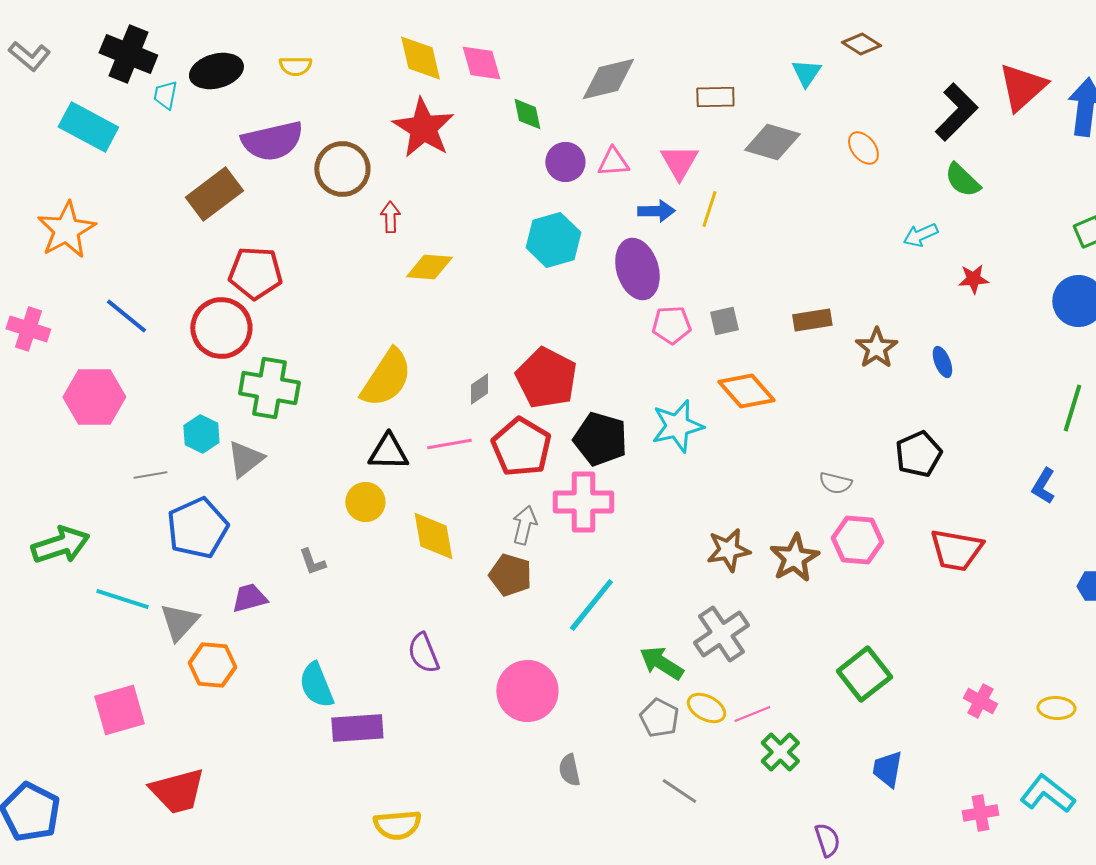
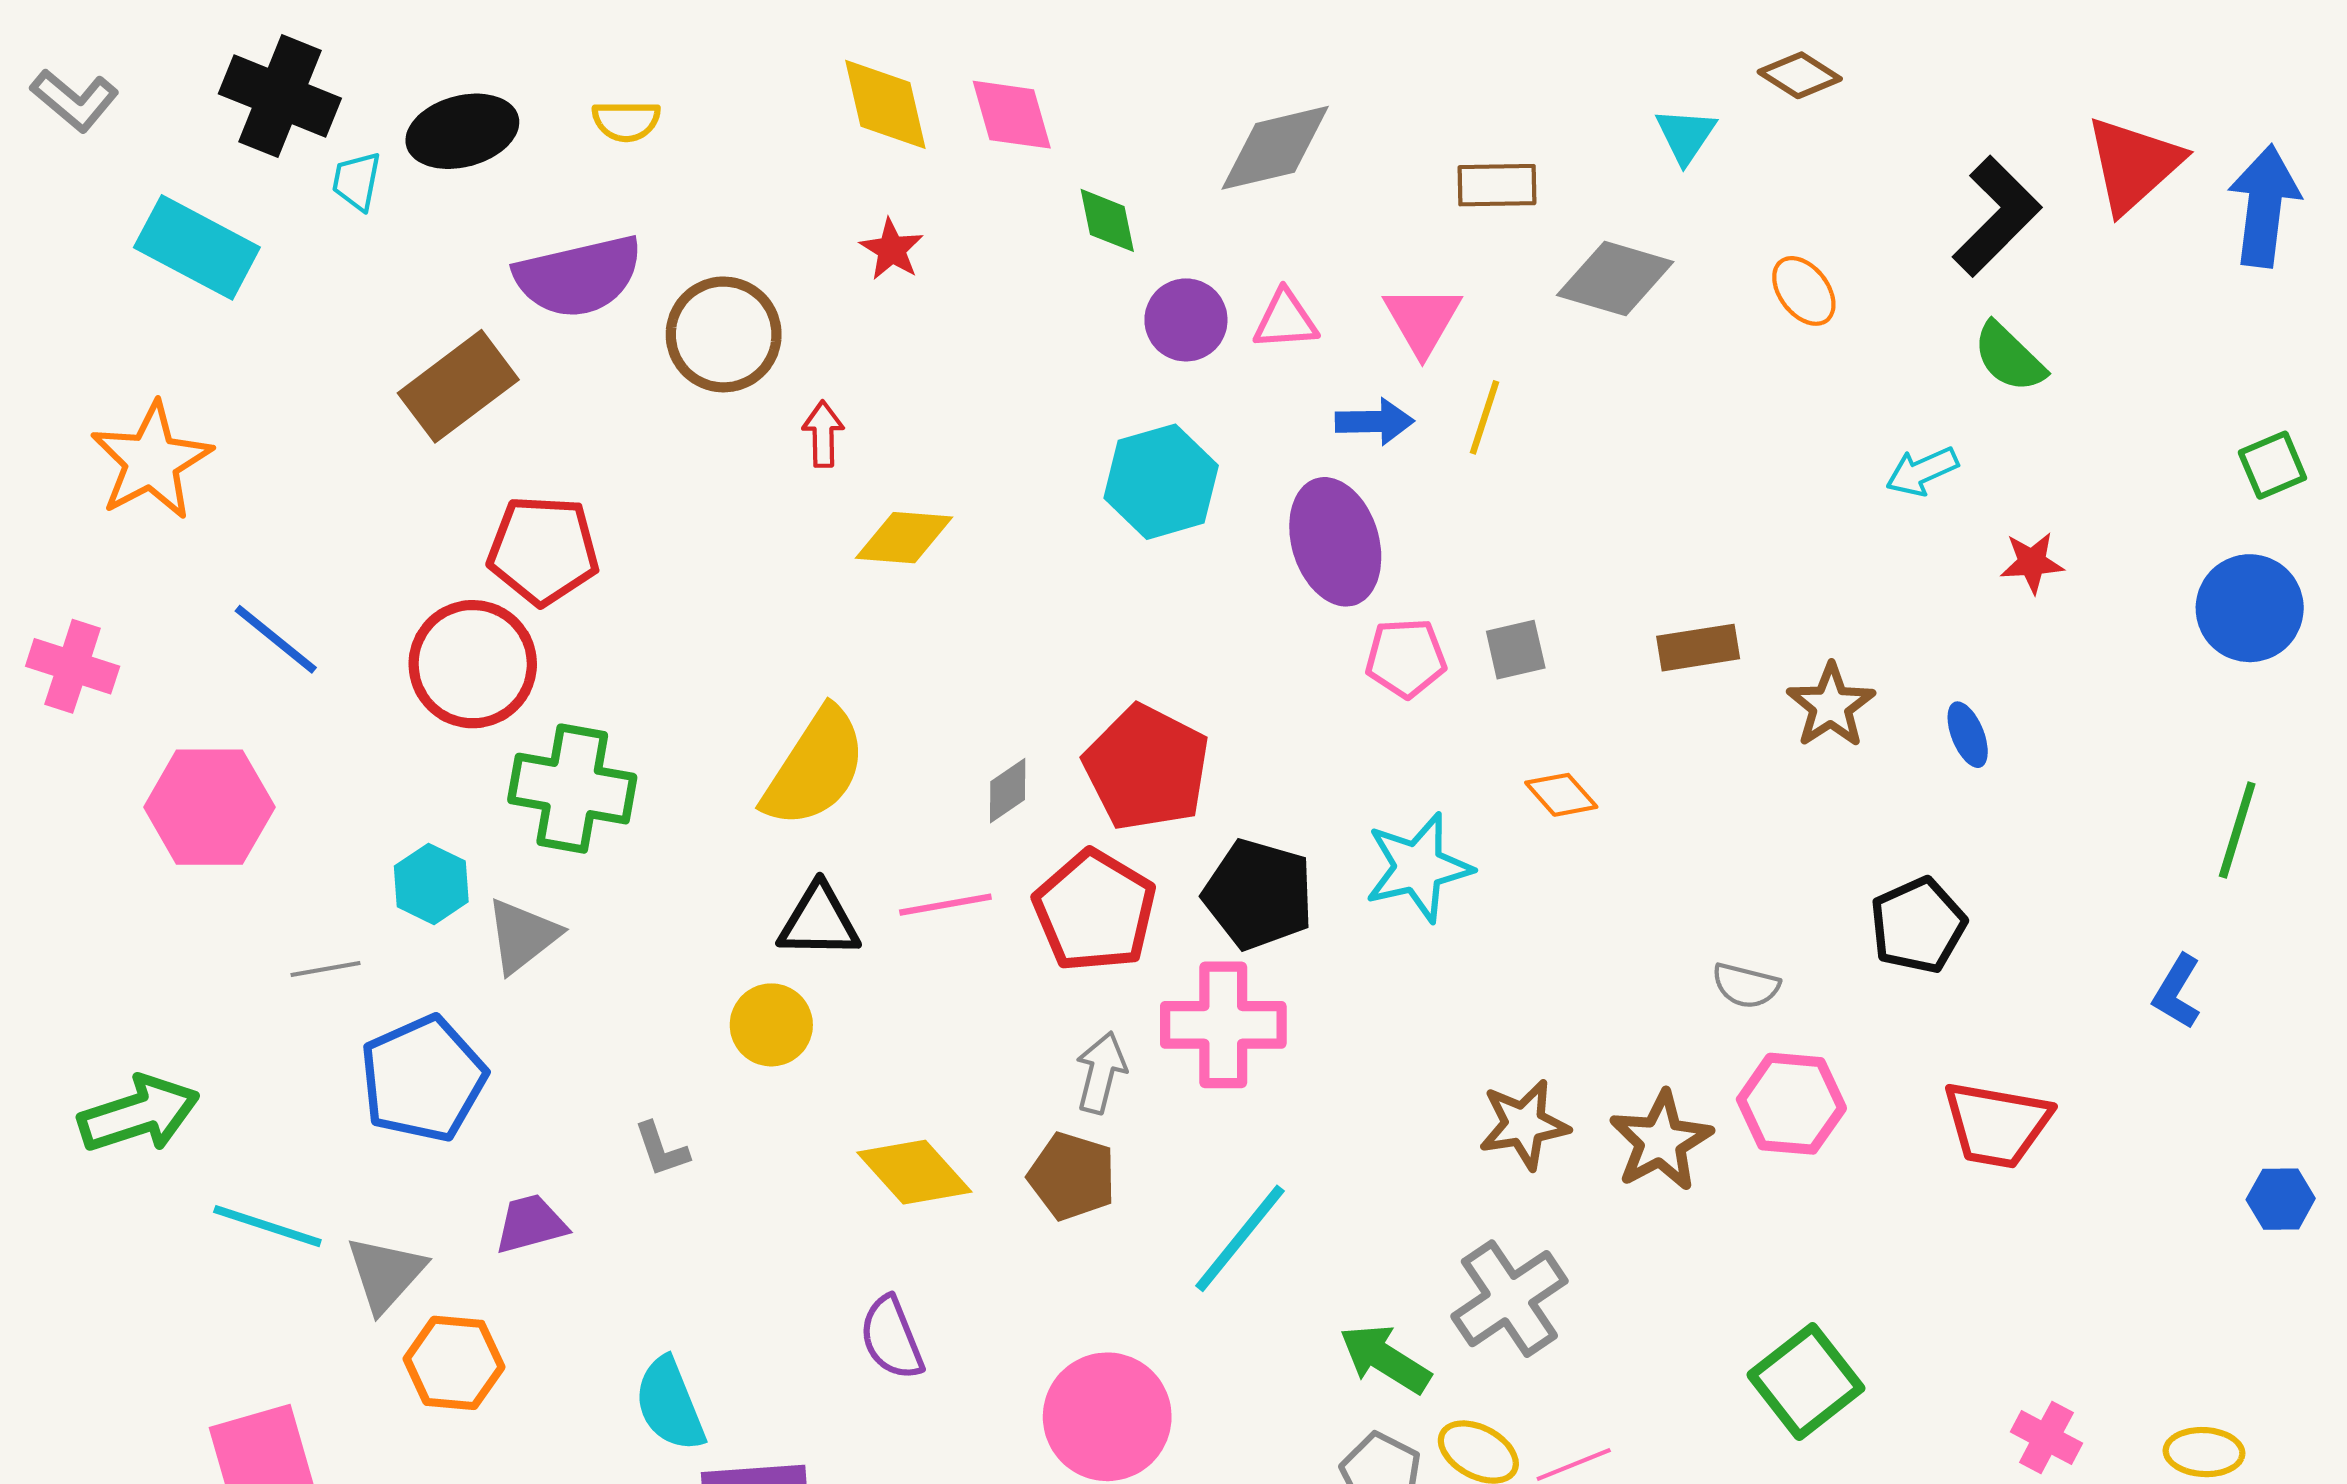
red star: (423, 128) -> (892, 249), size x0.5
orange diamond: (746, 391) -> (1561, 795), size x0.6
yellow diamond: (433, 536) -> (914, 1172), moved, turned -32

